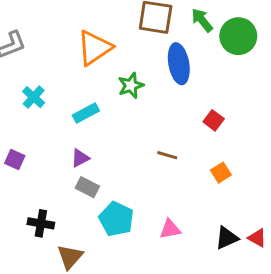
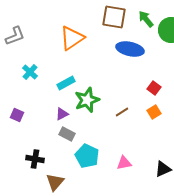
blue ellipse: (179, 64) -> (130, 49), turned -68
green star: (131, 85) -> (87, 100), moved, size x1.4
brown line: (167, 155) -> (122, 112), turned -48
orange square: (221, 173) -> (154, 112), moved

